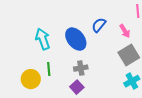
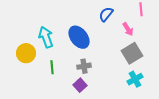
blue semicircle: (99, 25) -> (106, 14), moved
yellow circle: (31, 79) -> (26, 53), moved

